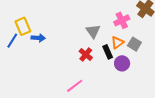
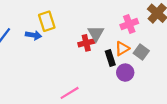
yellow rectangle: (23, 26) -> (47, 21), moved
red cross: (86, 54) -> (86, 43), moved, turned 32

